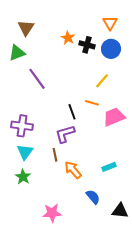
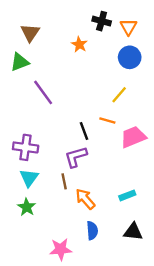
black cross: (87, 45) -> (102, 21), moved
blue semicircle: (93, 197) -> (92, 231), moved, turned 35
black triangle: (120, 211) -> (133, 232), moved

